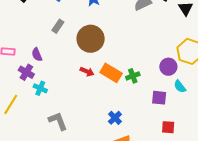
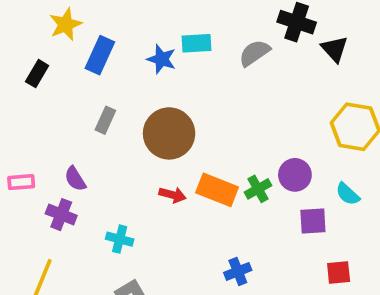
purple circle: (168, 67) -> (295, 175), moved
cyan cross: (40, 88) -> (120, 239), moved
blue cross: (115, 118) -> (238, 271), turned 32

